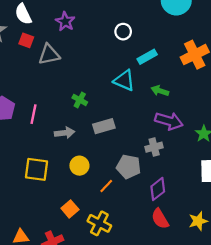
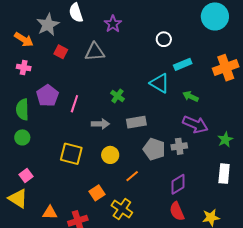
red square: (26, 40) -> (61, 52), moved
gray pentagon: (129, 167) -> (154, 149), moved

